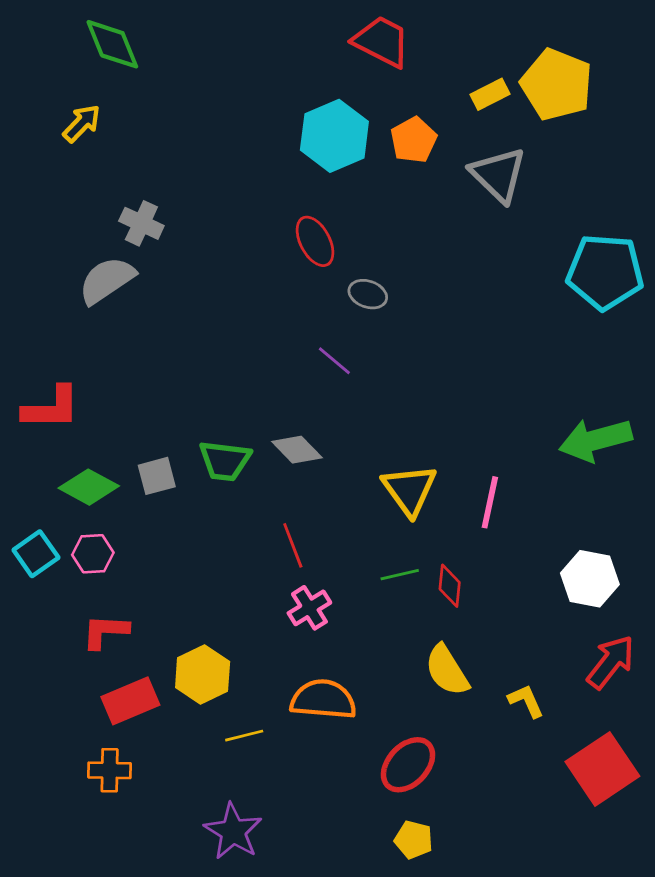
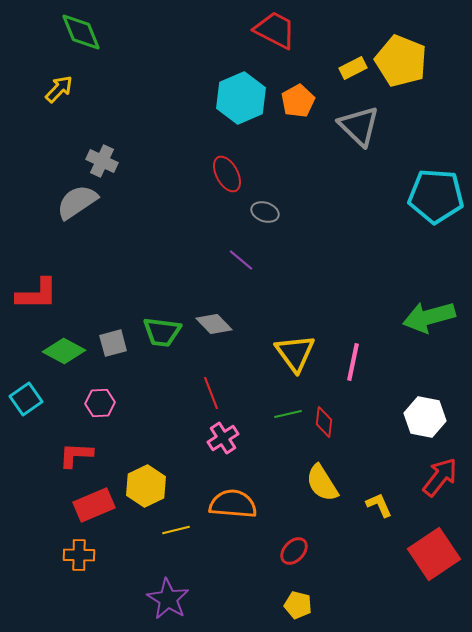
pink hexagon: (93, 554) -> (100, 403), moved
red ellipse: (408, 765) -> (294, 551), size x0.7

